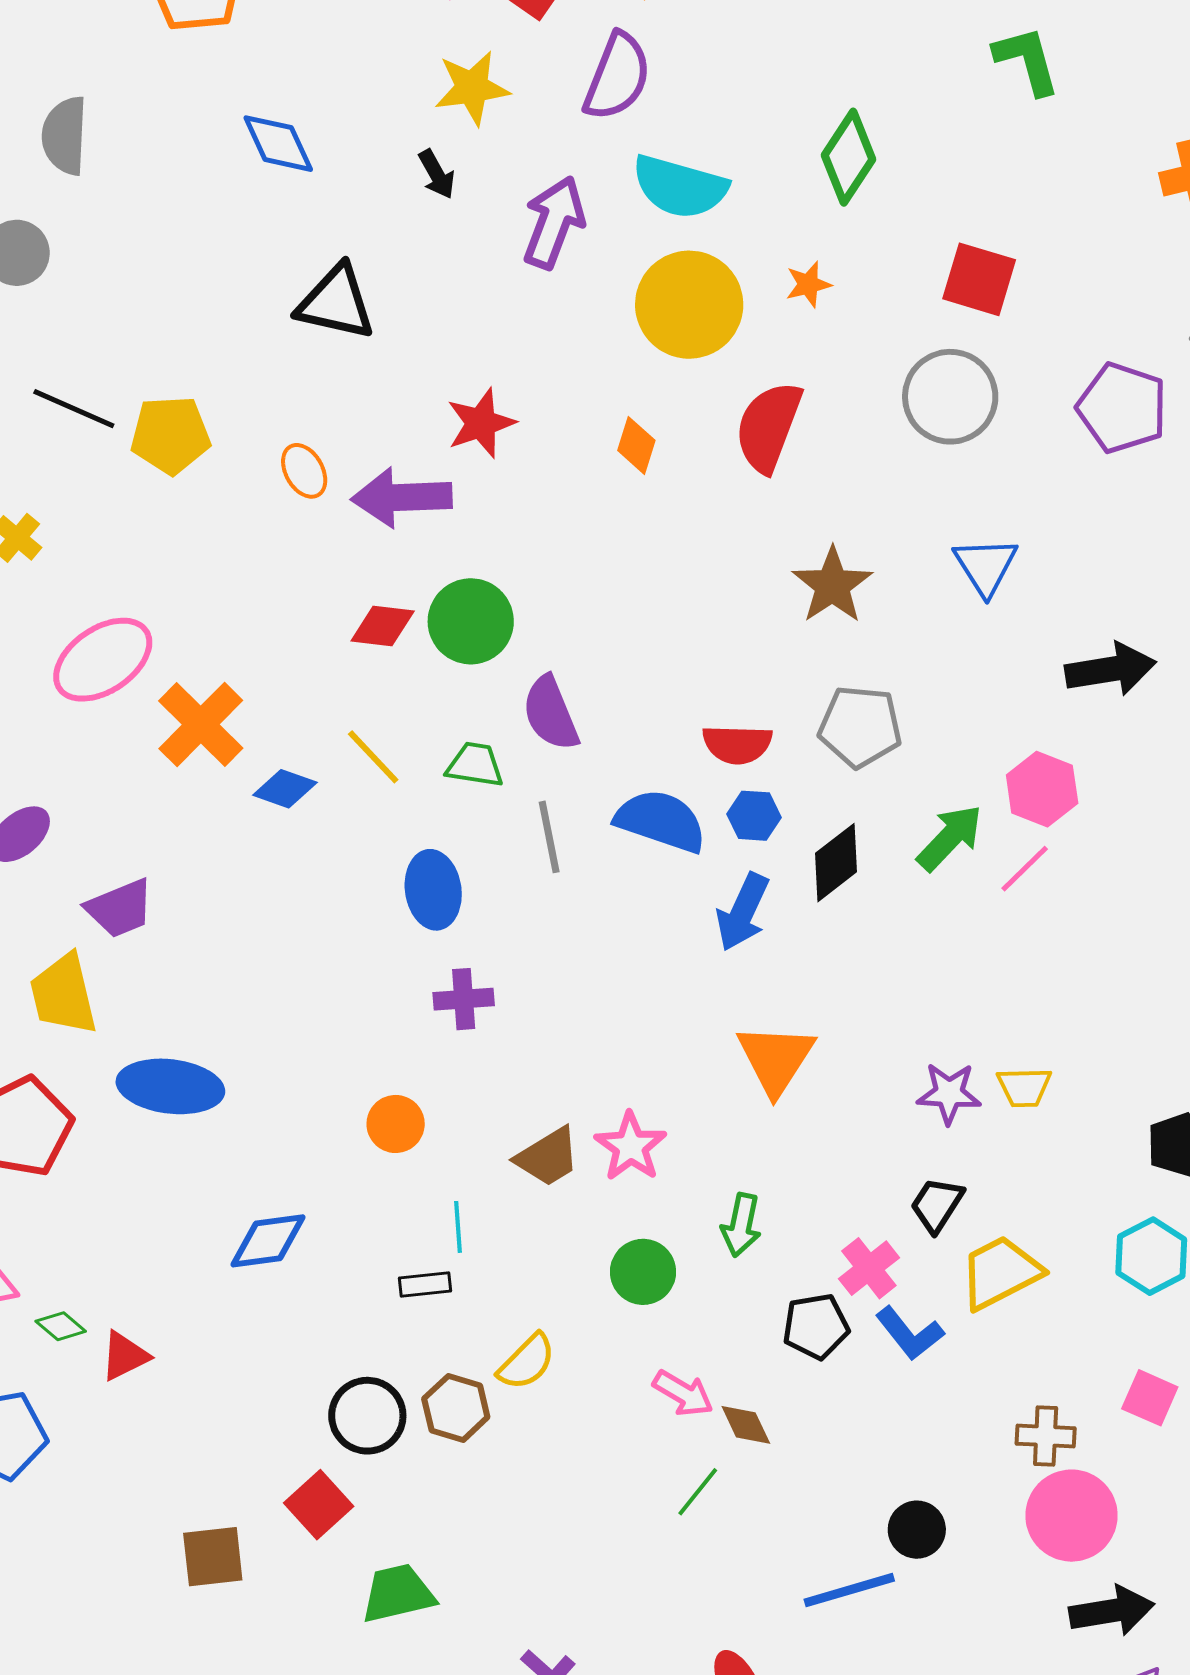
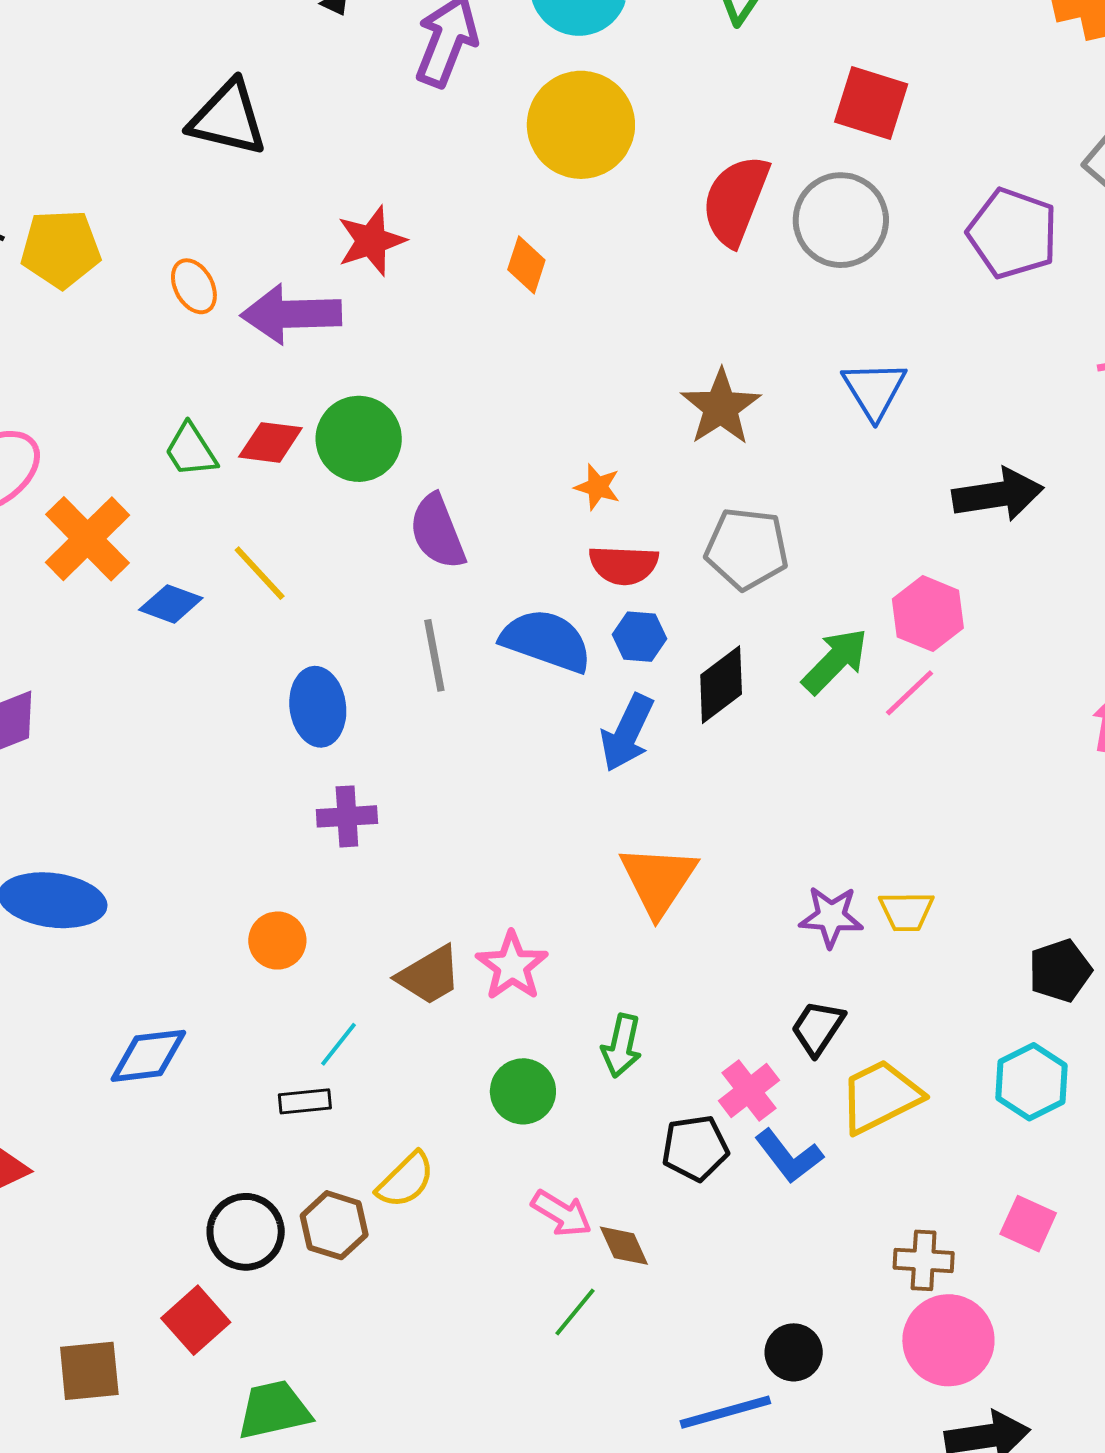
orange star: (808, 284) -> (597, 487), moved, turned 30
red semicircle: (768, 427) -> (736, 200), moved
green trapezoid: (475, 765) -> (191, 450), moved, turned -132
cyan line: (458, 1227) -> (339, 1044), turned 42

